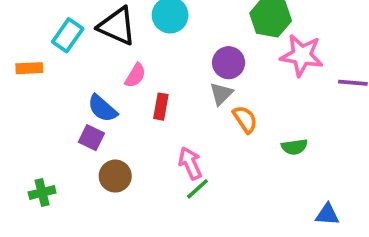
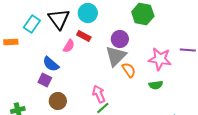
black triangle: (117, 26) -> (59, 19), turned 30
pink star: (302, 55) -> (160, 59), moved
gray triangle: (221, 94) -> (116, 56), size x1.6
red rectangle: (161, 107) -> (84, 36), moved, turned -72

